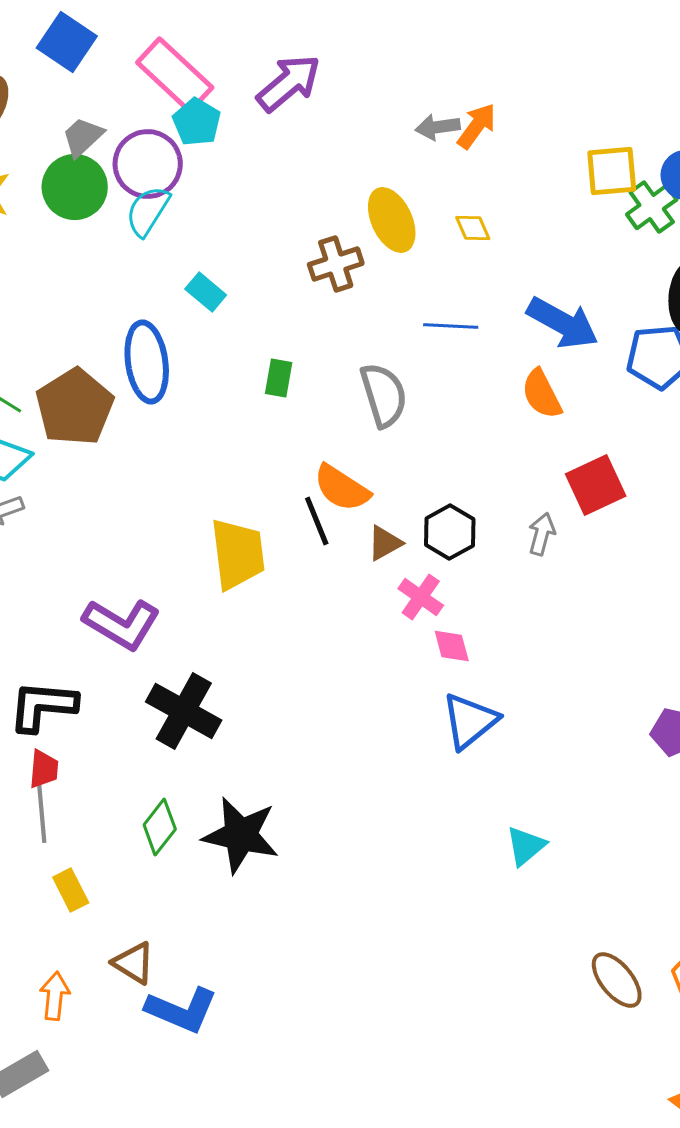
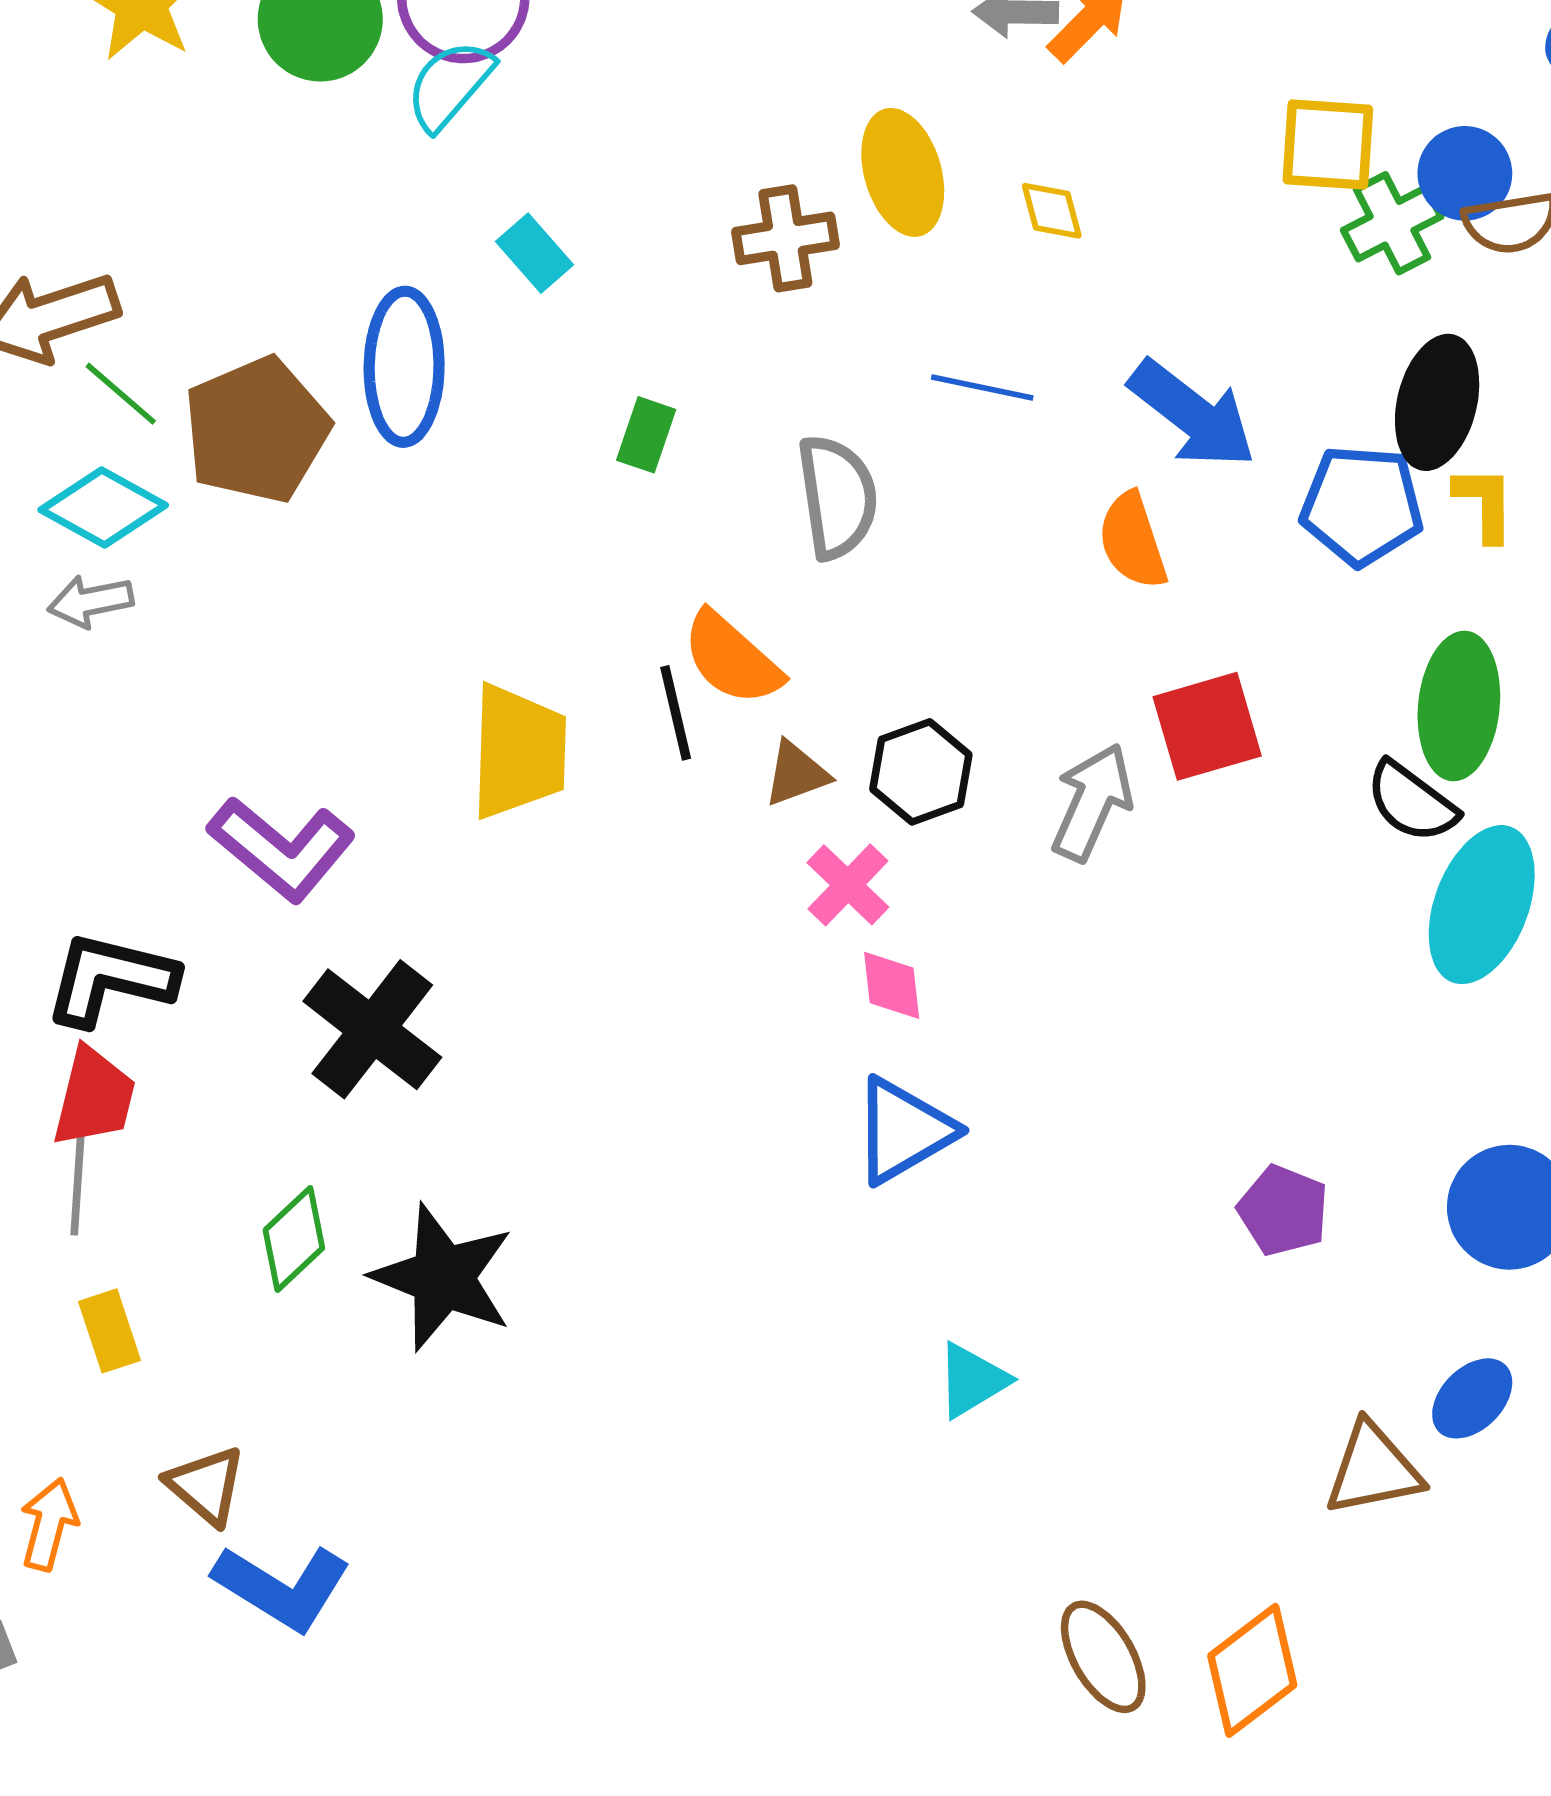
gray arrow: (542, 534) -> (1092, 802), size x1.5
red trapezoid: (44, 769) -> (94, 1097), size x1.4

